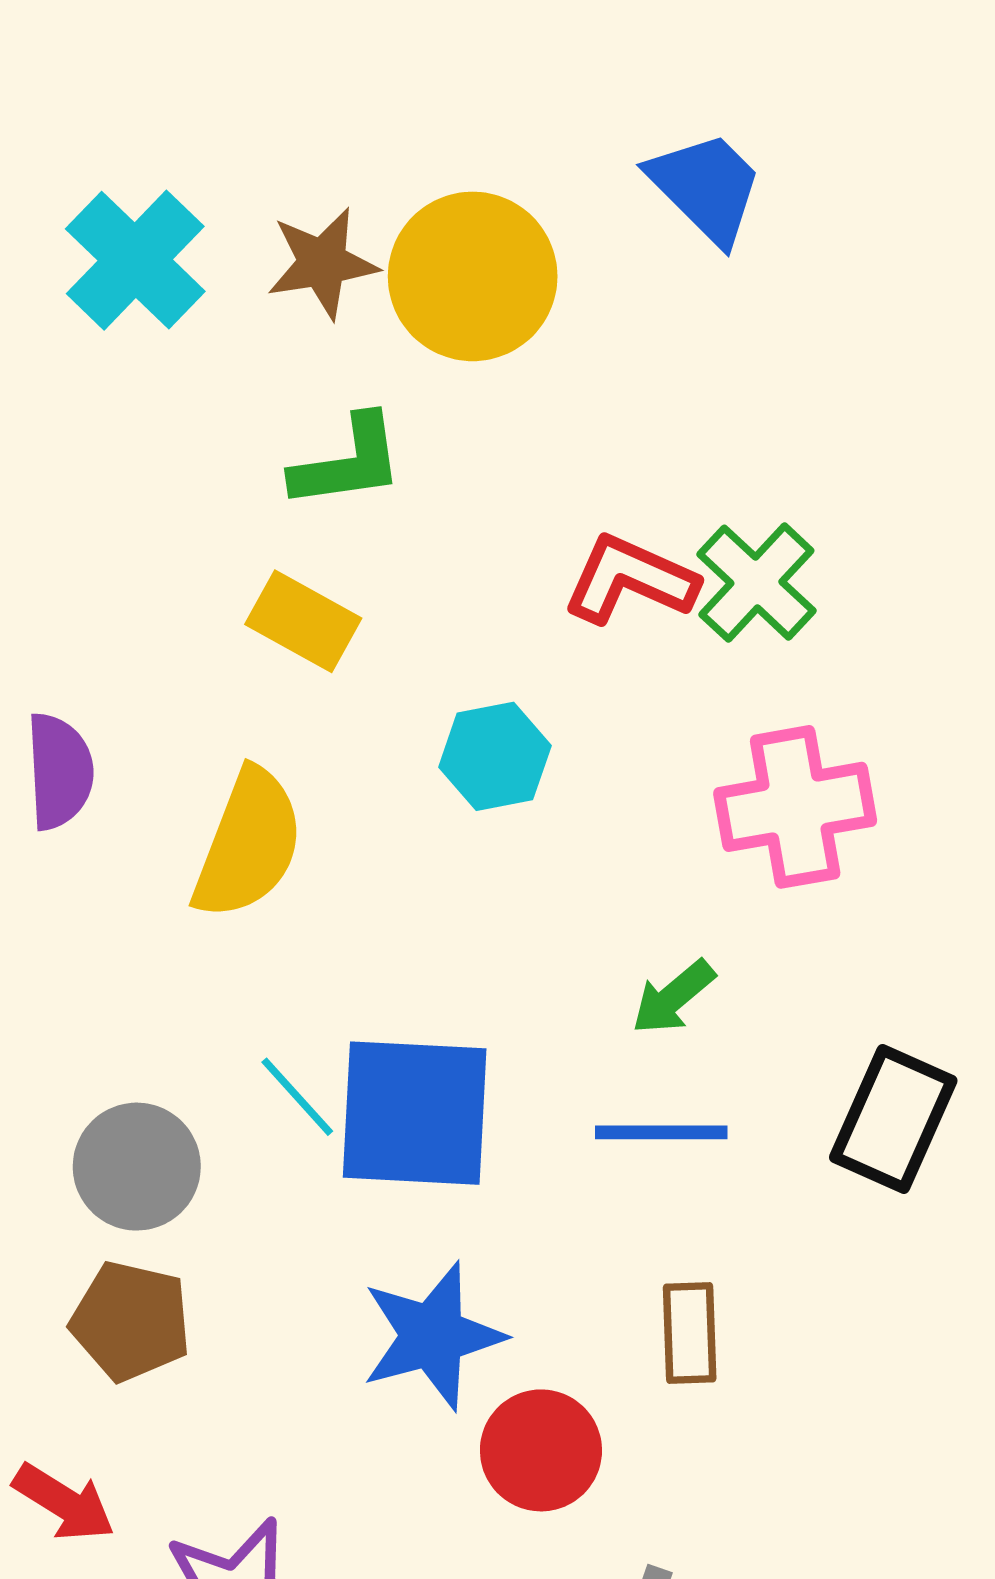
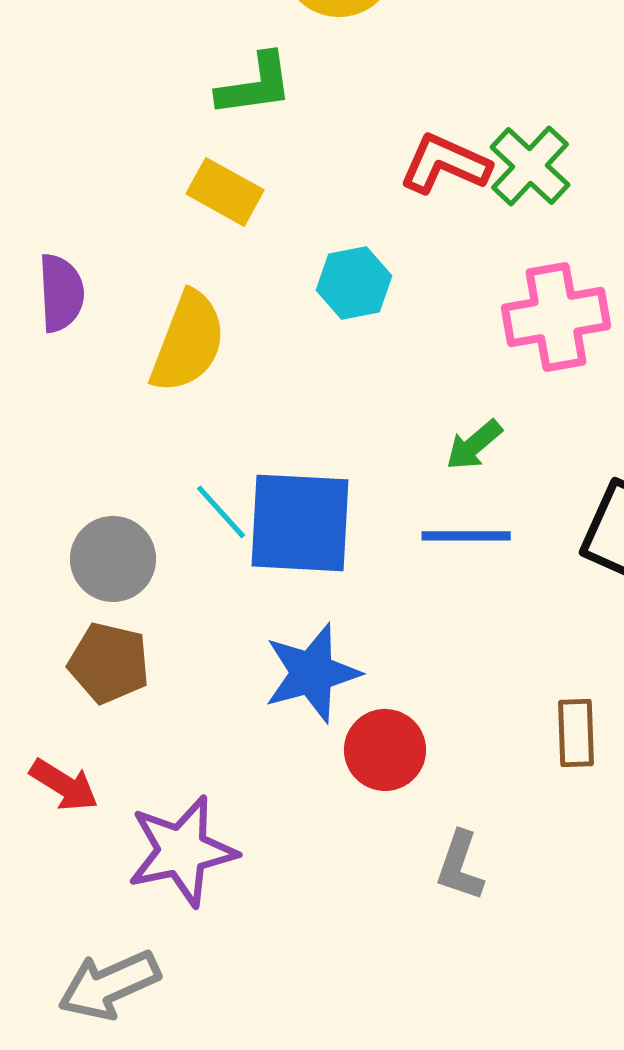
brown rectangle: (690, 1333) -> (576, 733), moved

